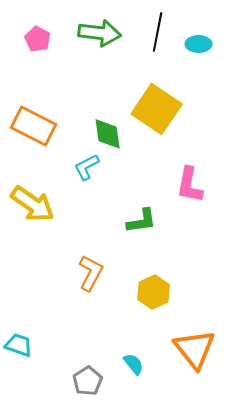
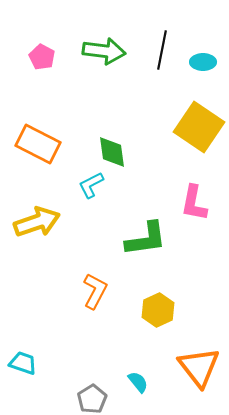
yellow square: (157, 109) -> (199, 127), moved
yellow arrow: (33, 204) -> (37, 222), turned -54
green L-shape: (142, 221) -> (146, 239), size x1.4

